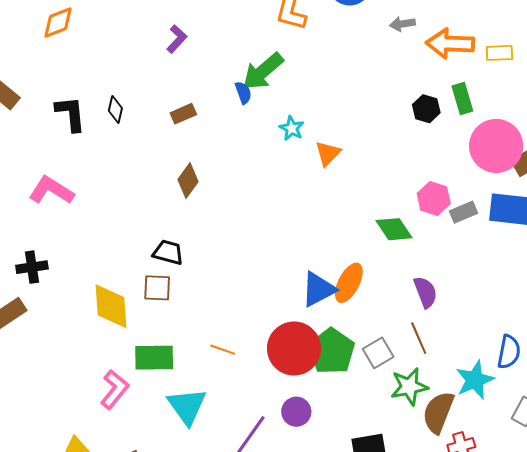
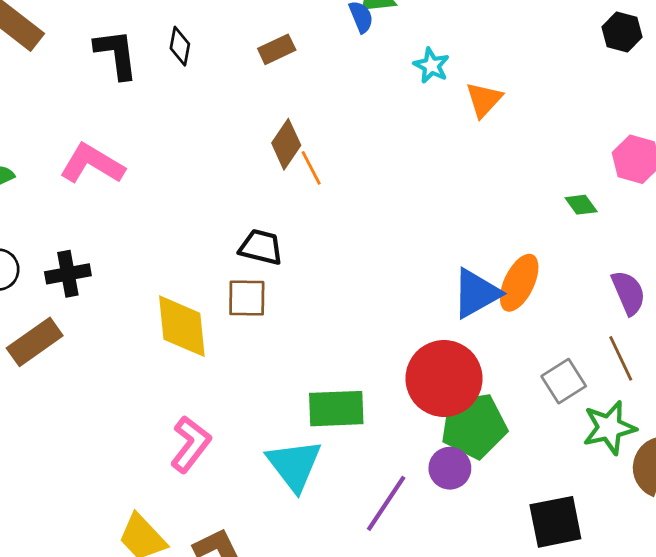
green diamond: (394, 229) -> (581, 205), size x0.6
orange line: (223, 350) -> (311, 168), moved, turned 45
green pentagon: (332, 351) -> (474, 426), moved, turned 30
green rectangle: (154, 358) -> (336, 409), moved

